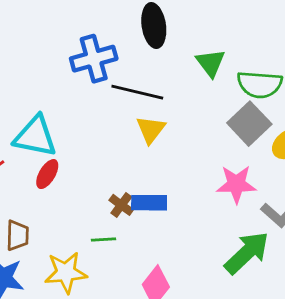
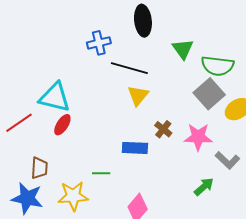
blue cross: (94, 59) -> (99, 43), size x0.7
brown cross: (121, 205) -> (163, 129), moved
green arrow: (247, 253) -> (204, 187), size x0.6

